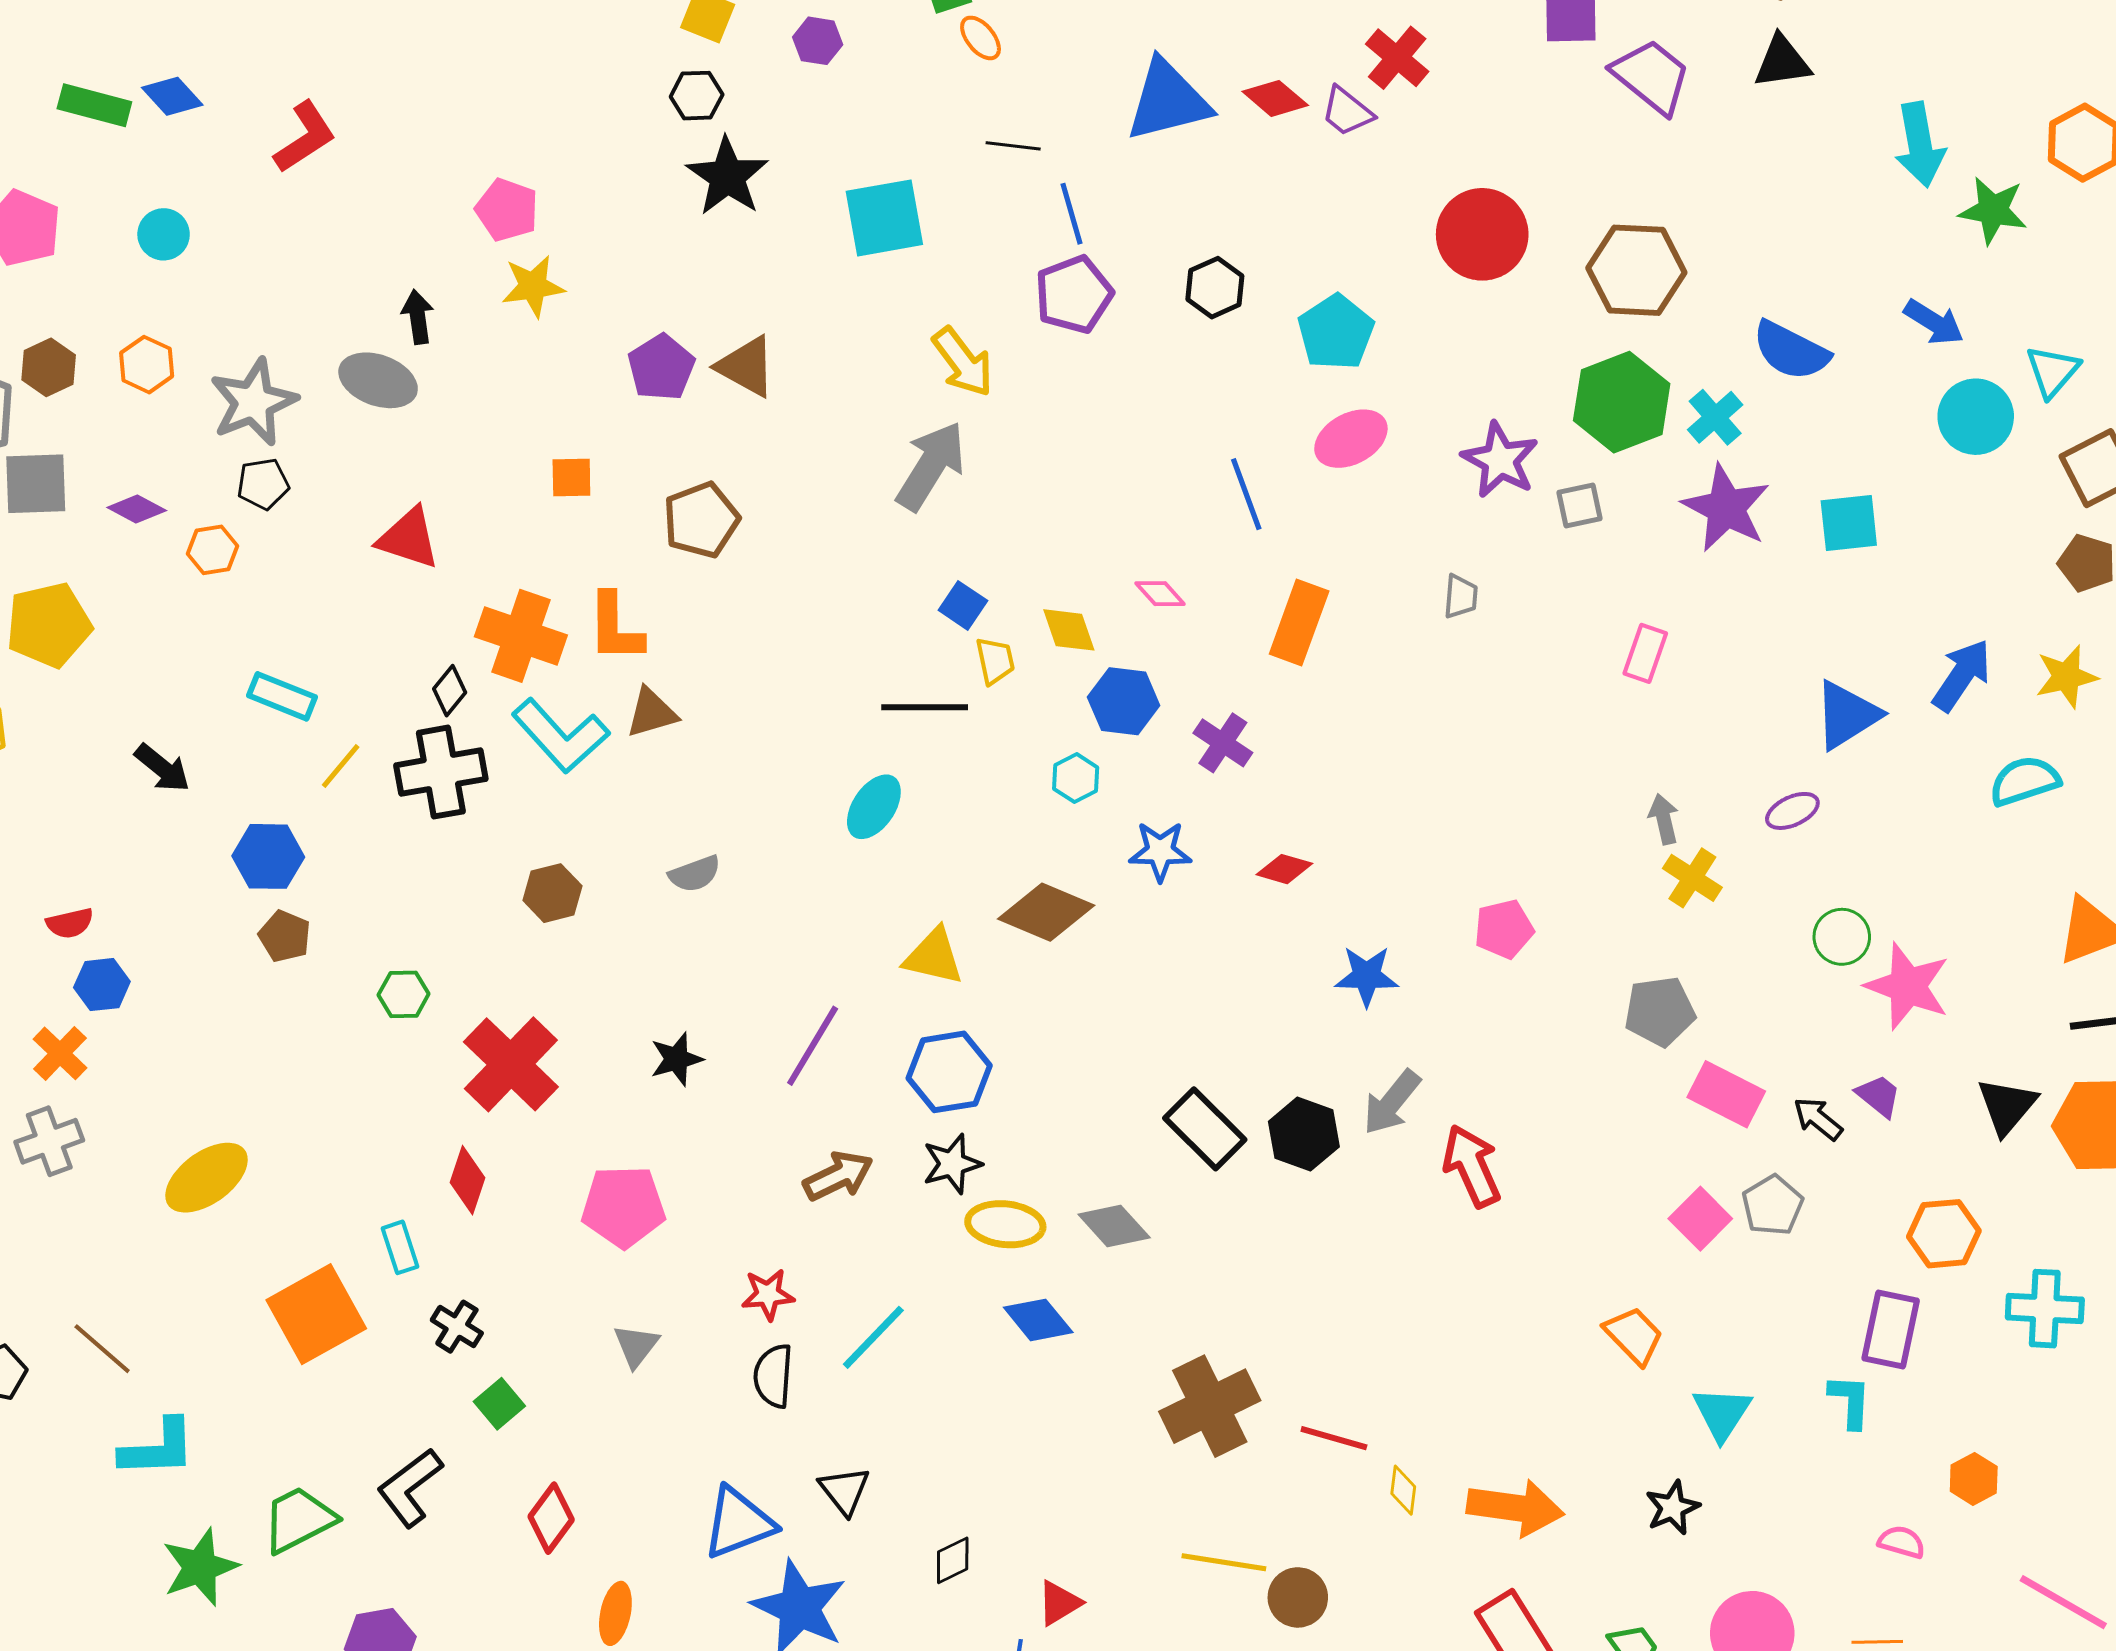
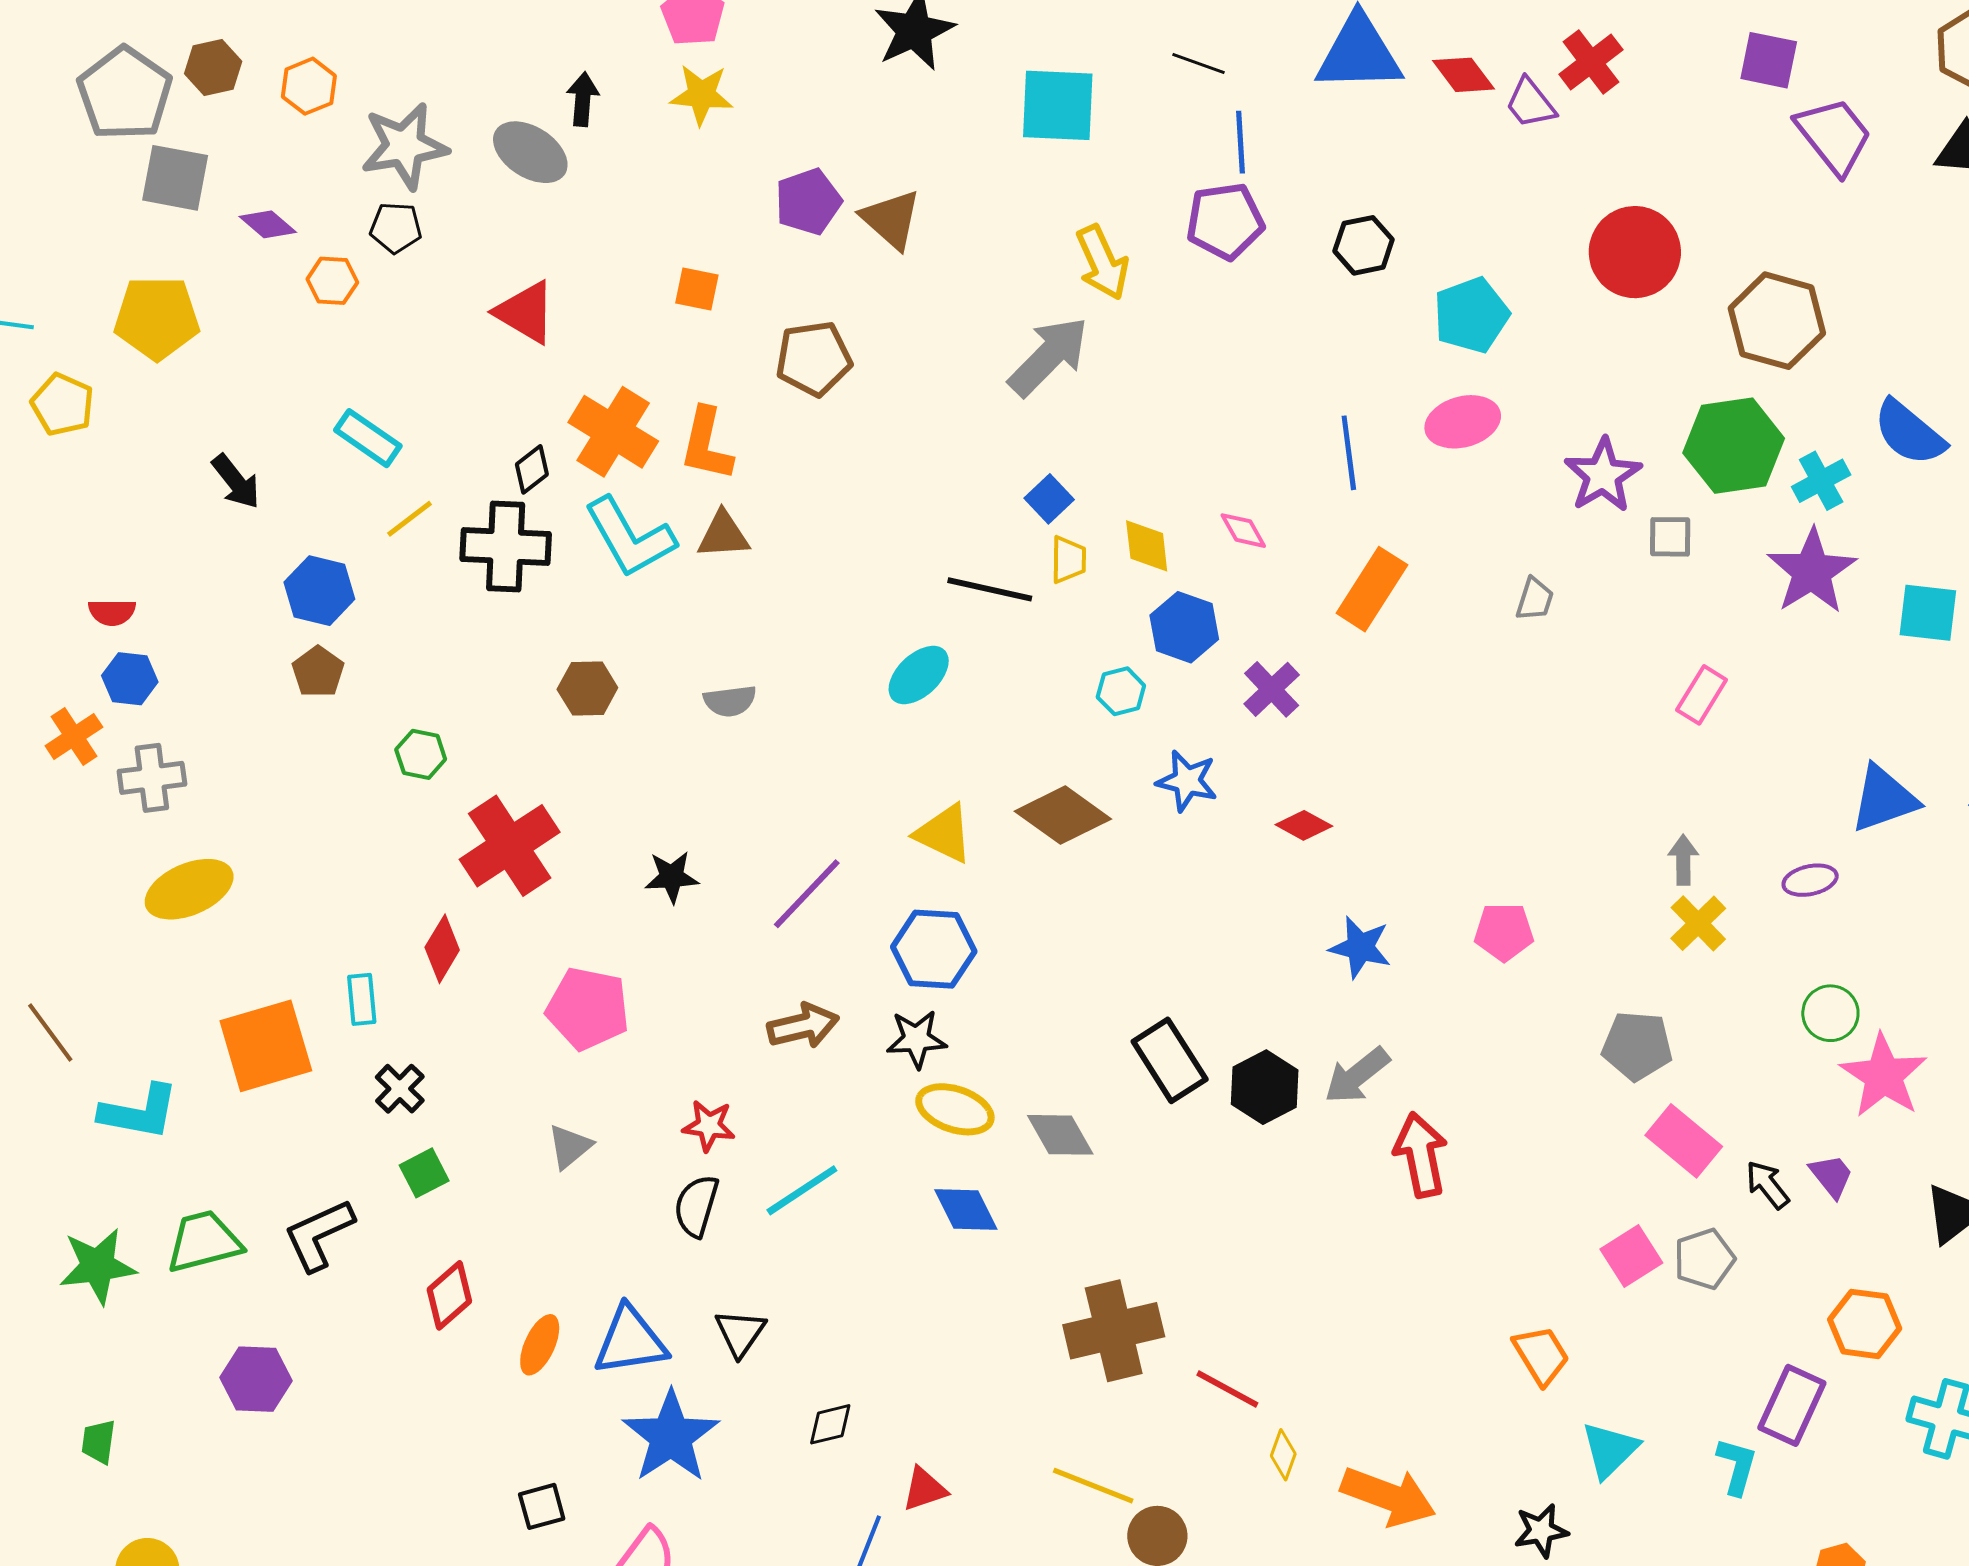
gray cross: (49, 1141) -> (152, 778), moved
cyan L-shape: (158, 1448) -> (139, 1112), moved
orange ellipse: (615, 1613) -> (540, 1345), moved

